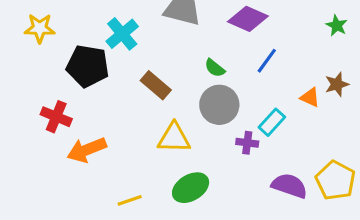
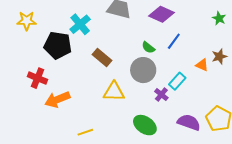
green semicircle: (215, 68) -> (148, 48), moved
purple cross: (247, 143) -> (161, 95), turned 32
green ellipse: (191, 188) -> (145, 125), moved, turned 65

